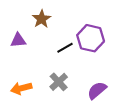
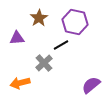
purple hexagon: (91, 38) -> (75, 22), moved
gray cross: (59, 82) -> (44, 63), moved

